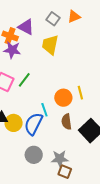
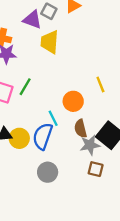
purple triangle: (26, 27) -> (32, 20), moved
yellow line: (80, 93) -> (100, 85), moved
gray star: (60, 159) -> (90, 145), moved
brown square: (65, 172) -> (96, 169), moved

